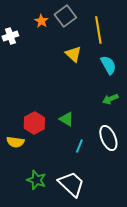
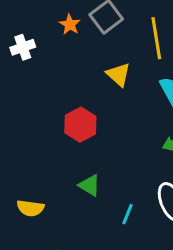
green triangle: (66, 119) -> (90, 185), moved
red hexagon: (34, 123) -> (80, 125), moved

